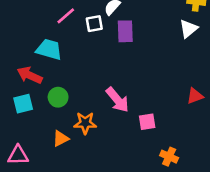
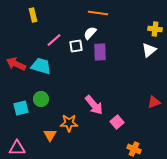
red arrow: (30, 75) -> (16, 64), moved
green circle: (58, 97) -> (41, 99), moved
pink square: (147, 122) -> (117, 122), turned -32
orange triangle: (61, 139) -> (50, 135), turned -32

